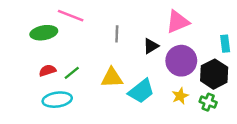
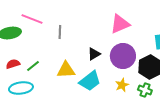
gray line: (117, 34) -> (60, 32), moved
black triangle: (151, 46) -> (94, 54), moved

